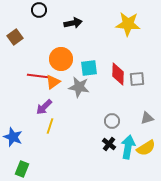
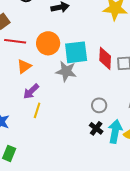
cyan square: (89, 68) -> (76, 52), size x1.4
red line: (38, 76) -> (15, 41), moved
orange triangle: (53, 82) -> (24, 66), moved

